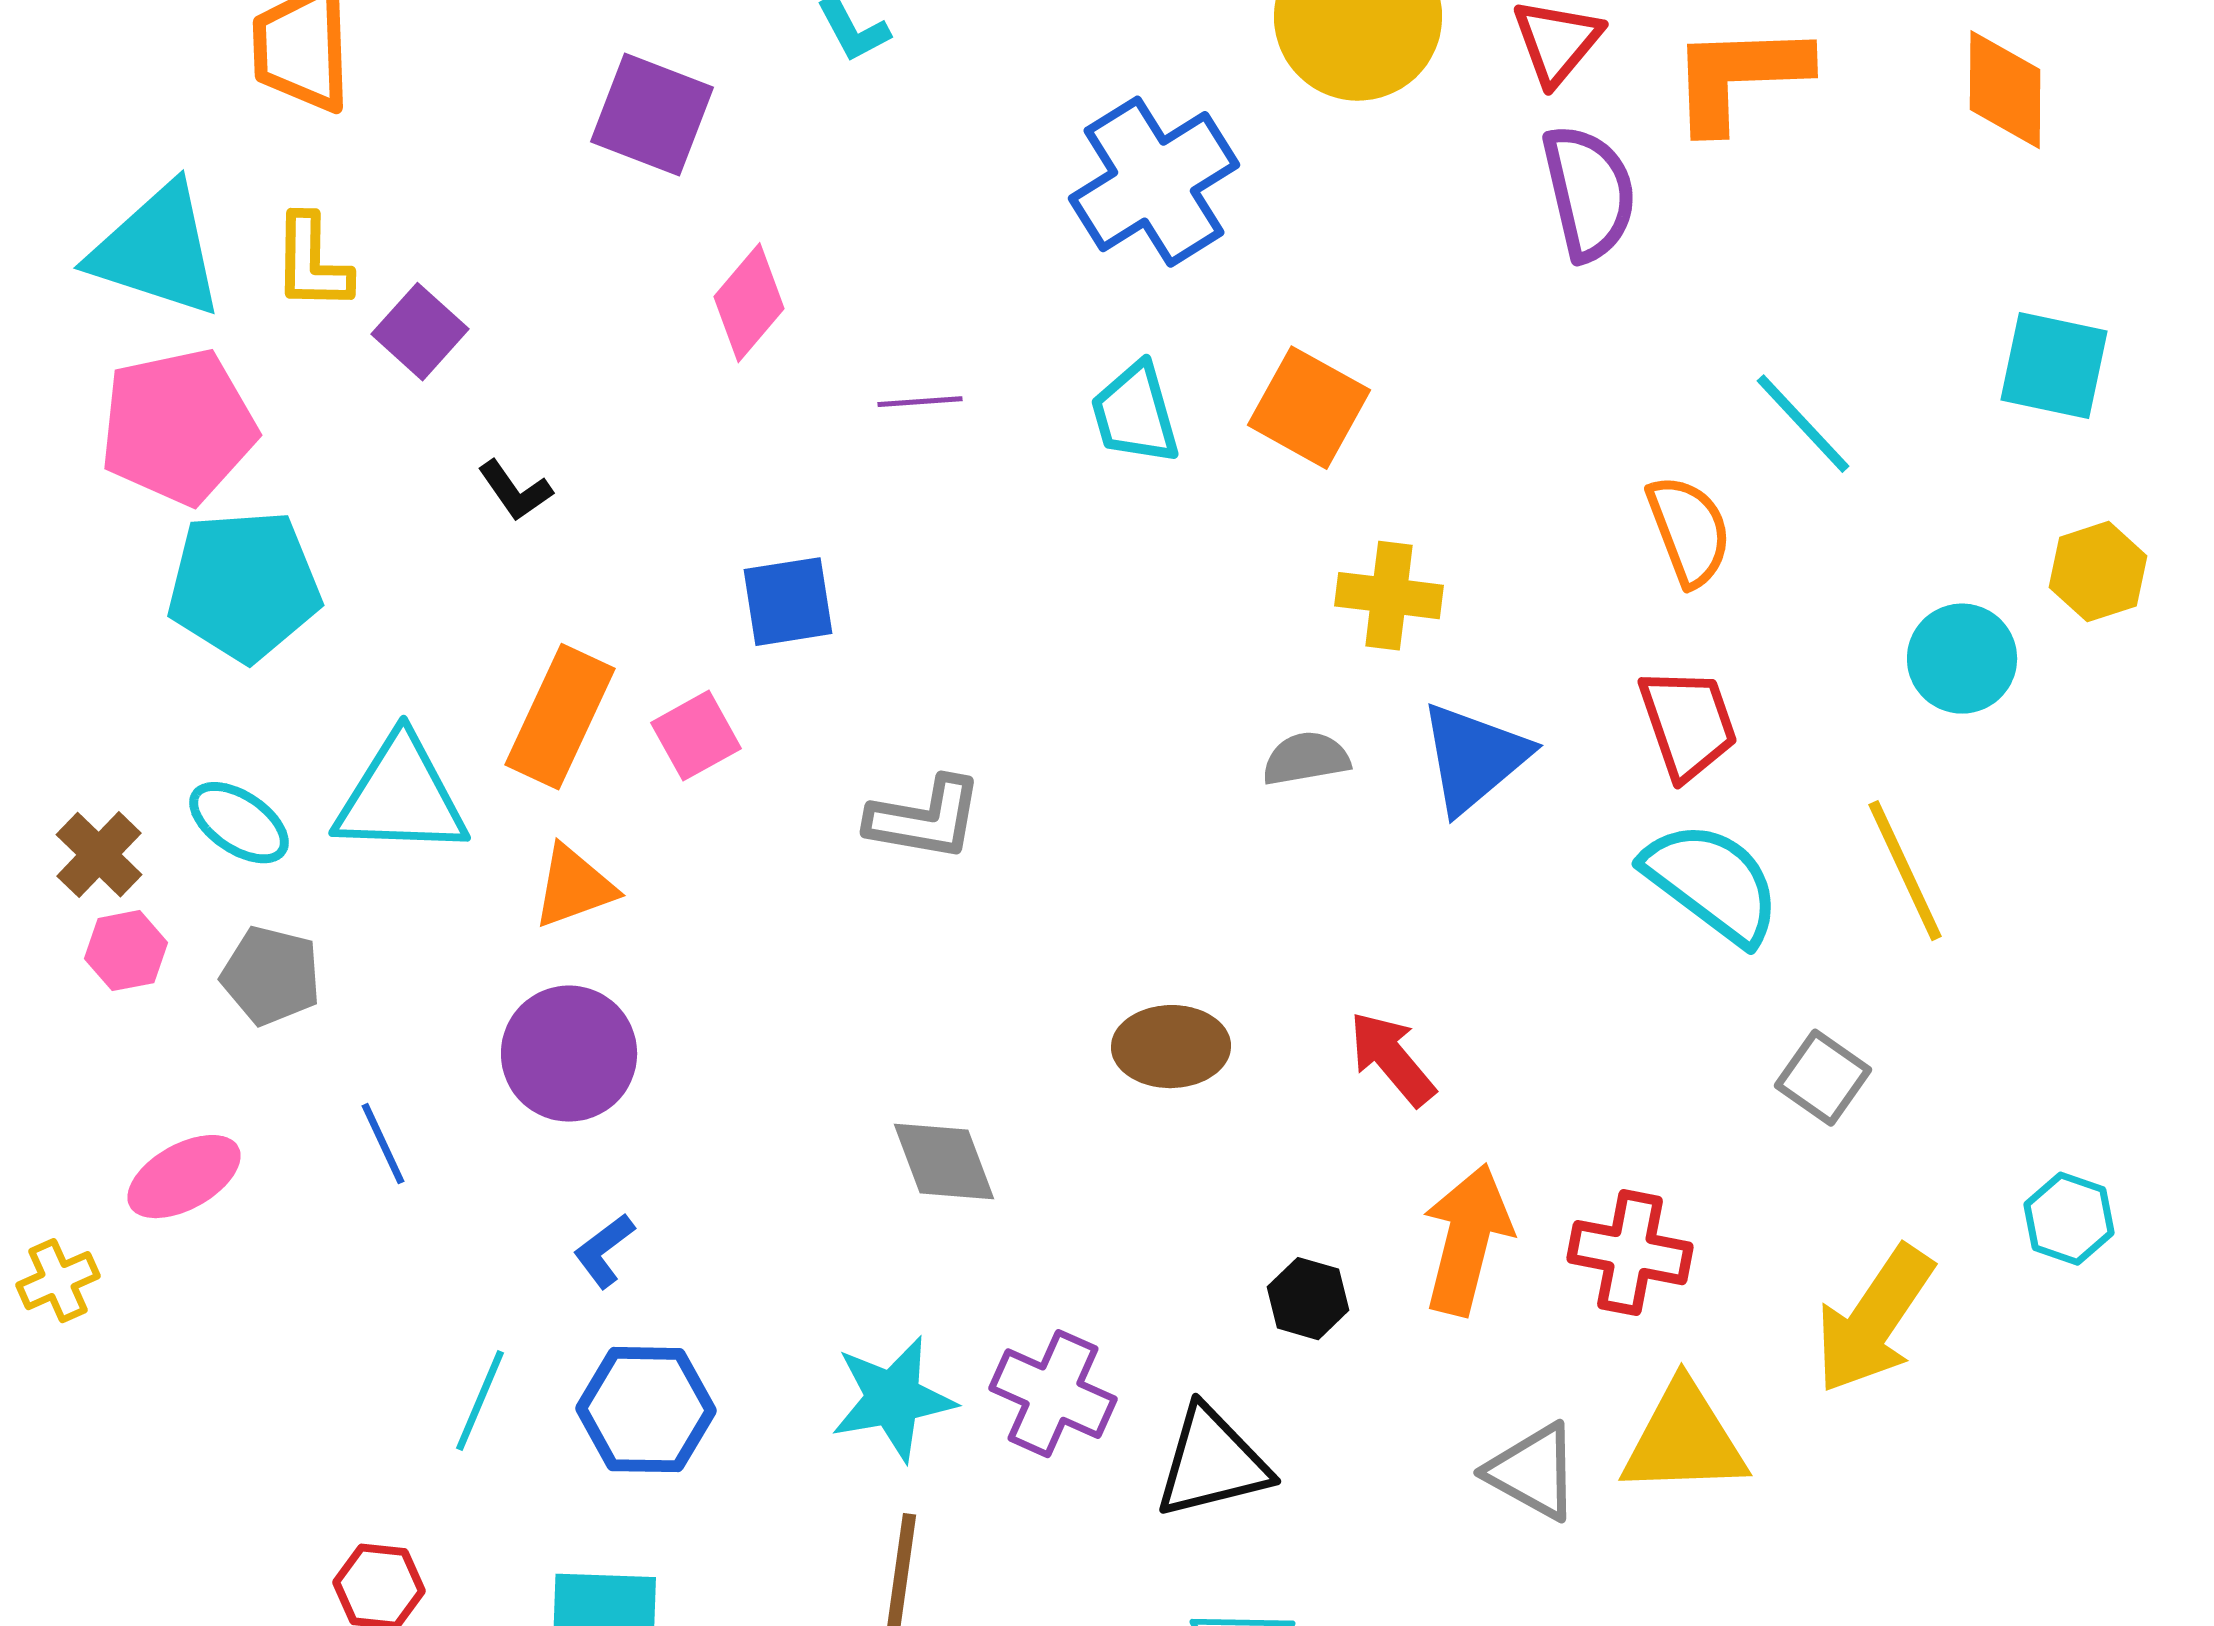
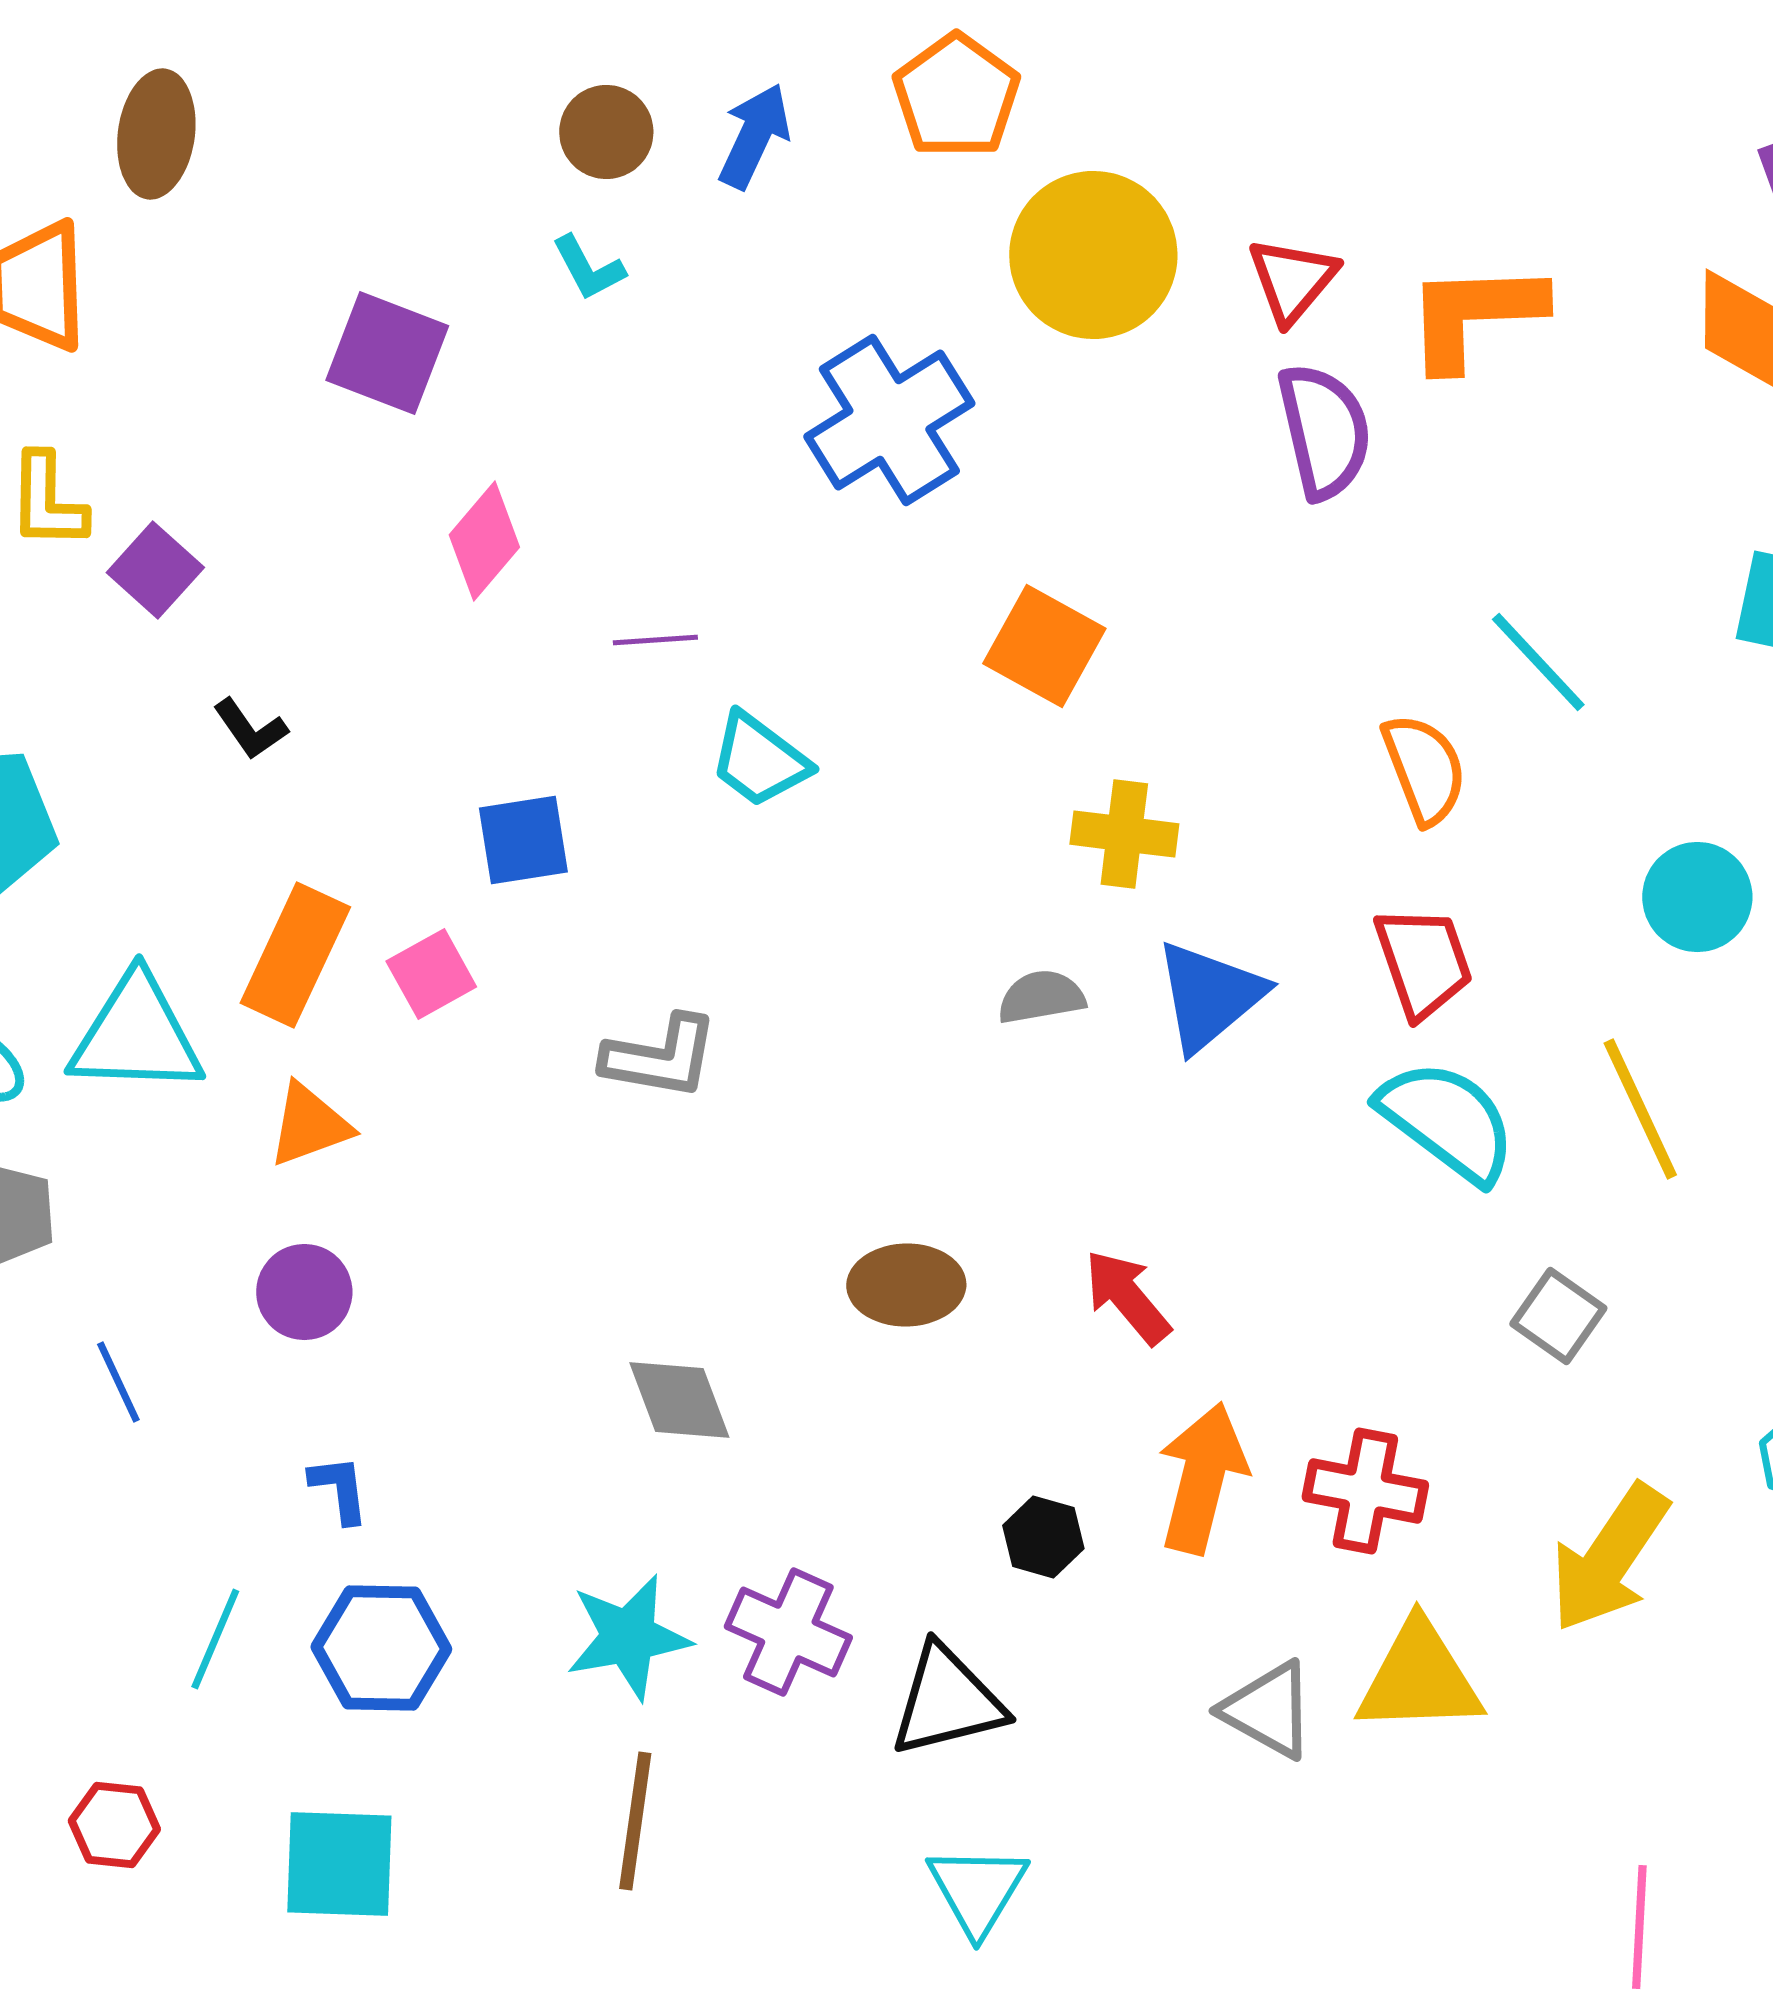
cyan trapezoid: (1135, 414) -> (759, 760), moved, turned -37
purple circle: (569, 1054) -> (304, 1292), size x0.7
blue L-shape: (604, 1251) -> (339, 1489), turned 120

